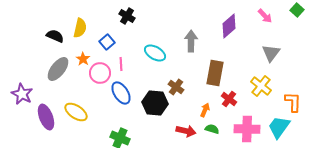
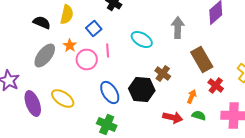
brown rectangle: (215, 73) -> (202, 60), turned -40
blue ellipse: (121, 93) -> (110, 92), moved

